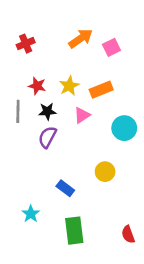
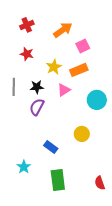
red cross: (26, 44) -> (27, 25), moved
pink square: (111, 47) -> (83, 46), moved
red star: (37, 86) -> (27, 54), moved

